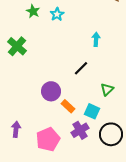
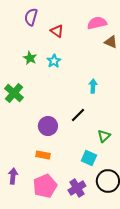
purple circle: (51, 91) -> (48, 126), moved
orange rectangle: (68, 106) -> (43, 155), moved, turned -32
purple cross: (80, 130) -> (77, 188), moved

